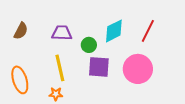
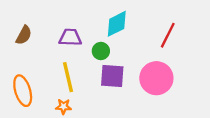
cyan diamond: (114, 31) -> (117, 24), moved

